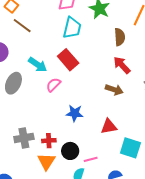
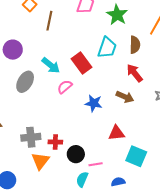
brown line: (22, 26) -> (49, 21), moved, turned 60
cyan trapezoid: (72, 28) -> (107, 48), moved
blue star: (75, 113) -> (94, 103), moved
orange triangle: (46, 161) -> (40, 161), moved

